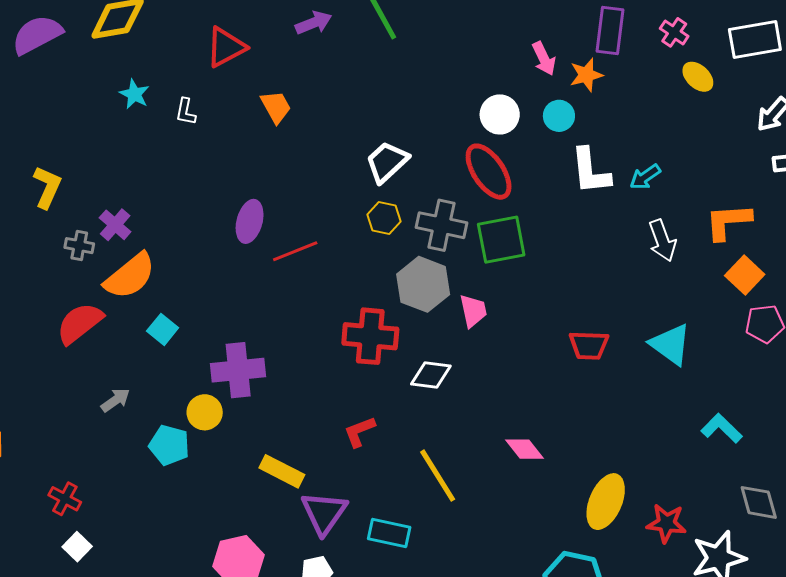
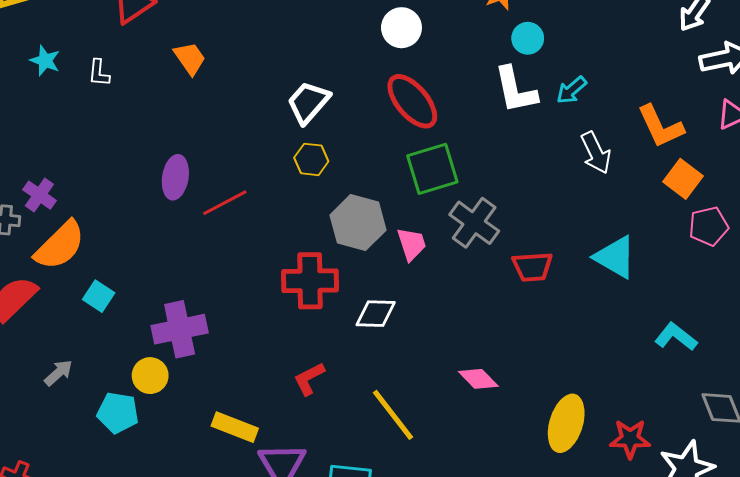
white circle: (500, 114) -> (401, 28), moved
cyan circle: (559, 116) -> (528, 38), moved
orange L-shape: (728, 222) -> (661, 126), turned -105
gray cross: (442, 225) -> (474, 223), moved, turned 30

